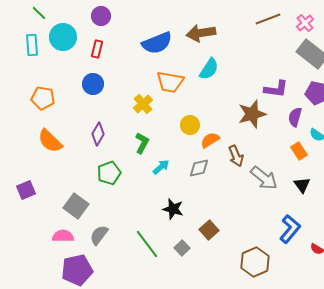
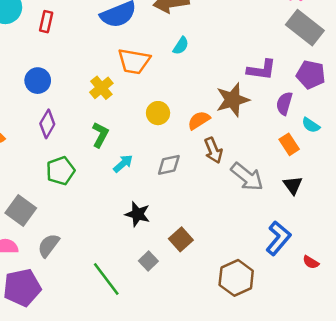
cyan semicircle: (209, 69) -> (181, 46), size x0.7
blue circle: (93, 84) -> (38, 81), moved
orange semicircle: (210, 140) -> (199, 120), moved
green line: (147, 244) -> (106, 279), moved

